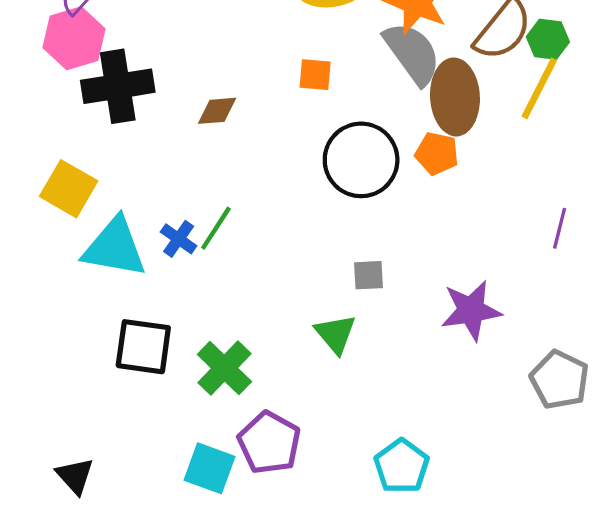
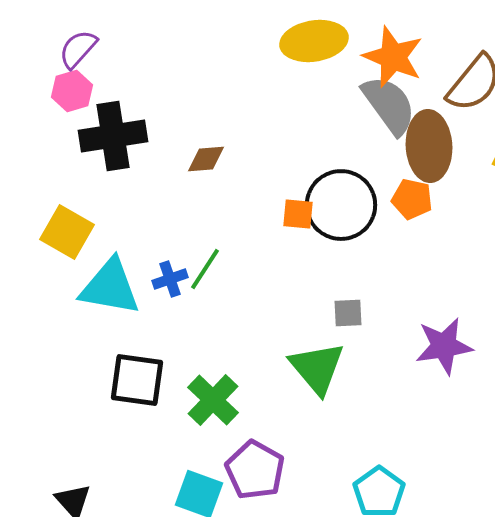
pink hexagon: (74, 38) -> (72, 91), size x0.7
orange square: (315, 75) -> (298, 214), moved
blue cross: (179, 239) -> (170, 279), turned 36
green triangle: (335, 334) -> (317, 368), size x1.4

